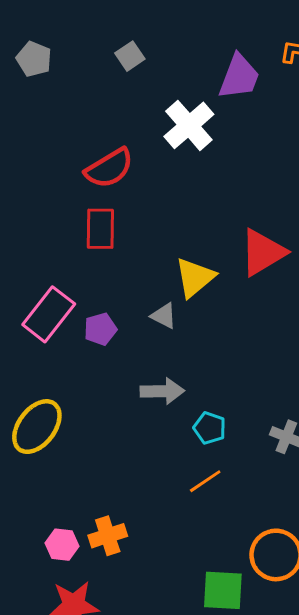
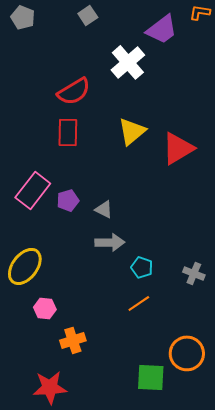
purple trapezoid: (239, 77) -> (162, 29), turned 32
yellow triangle: (195, 277) -> (132, 131), moved
gray triangle: (164, 316) -> (104, 209), moved
pink hexagon: (62, 545) -> (45, 308), moved

